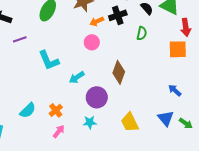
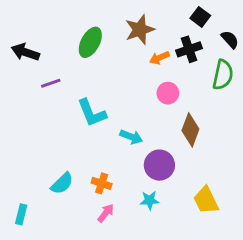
green semicircle: (142, 33) -> (223, 75), size x1.5
pink circle: (92, 42) -> (168, 93), moved
cyan arrow: (77, 77) -> (131, 137), turned -126
orange cross: (56, 110) -> (102, 183), turned -32

